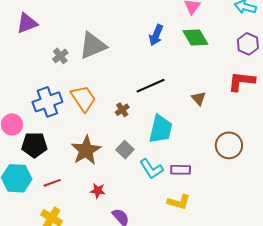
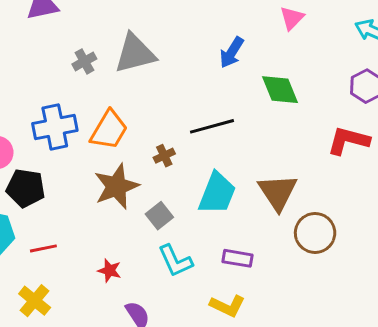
green diamond: (195, 37) -> (280, 90), moved
orange trapezoid: (83, 98) -> (109, 130), turned 56
brown triangle: (199, 98) -> (278, 192), moved, size x1.8
brown star: (86, 150) -> (116, 186), moved
cyan L-shape: (151, 169) -> (175, 261), moved

